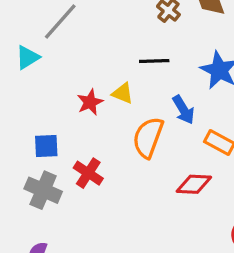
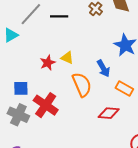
black line: (154, 61) -> (59, 16), moved
orange semicircle: (148, 137) -> (82, 85), turned 135
red cross: (88, 173) -> (46, 105), size x1.4

